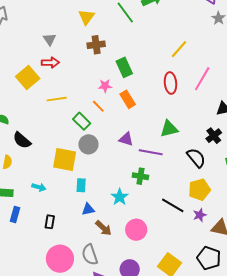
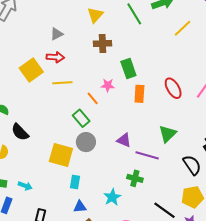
gray triangle: (50, 39) -> (57, 34), turned 32
yellow line: (179, 49) -> (183, 28), moved
red ellipse: (170, 83) -> (173, 88), turned -30
yellow line: (57, 99) -> (62, 83), moved
orange rectangle: (128, 99) -> (139, 94), moved, turned 30
orange line: (98, 106) -> (93, 98), moved
green triangle: (169, 129) -> (168, 134), turned -36
cyan arrow: (39, 187) -> (25, 186), moved

